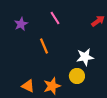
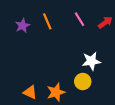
pink line: (55, 18) -> (80, 19), moved
orange line: (44, 46) -> (47, 21), moved

